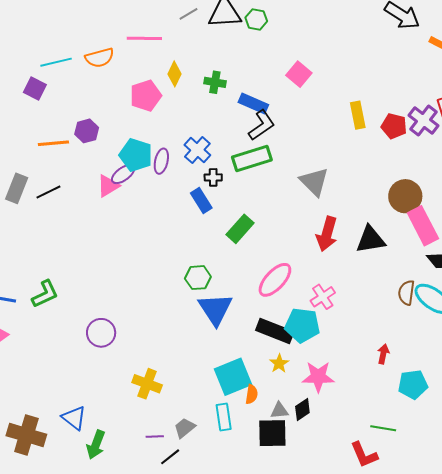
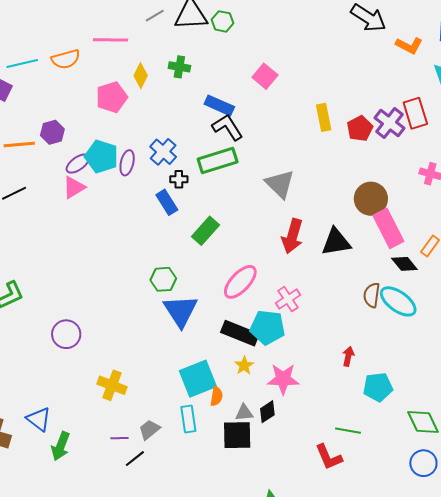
green cross: (215, 82) -> (179, 67), moved
black L-shape: (262, 125) -> (227, 127), turned -88
red pentagon: (394, 126) -> (360, 129), turned 30
purple ellipse: (123, 174) -> (78, 164), moved

